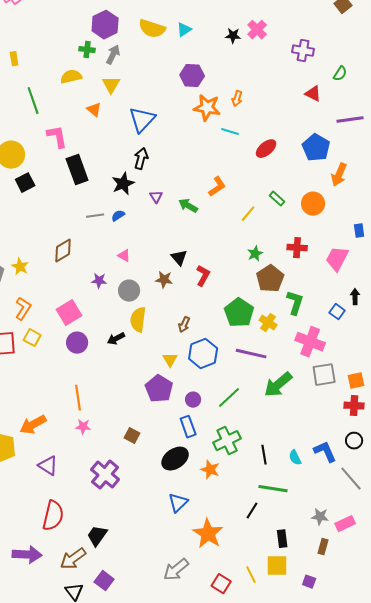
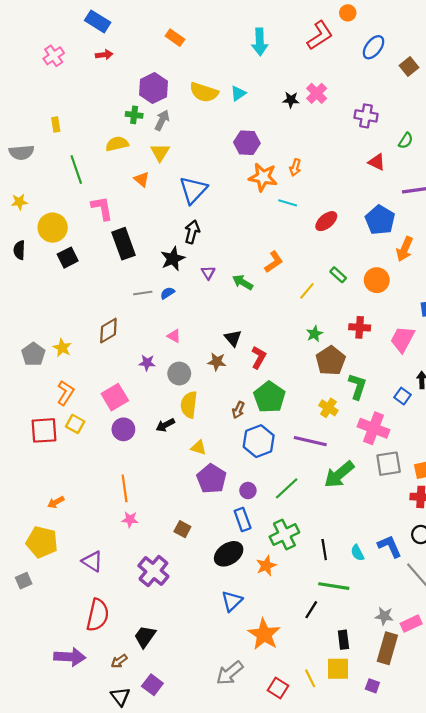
green pentagon: (239, 313) -> (269, 397), moved
yellow triangle: (170, 360) -> (199, 448), moved, turned -42
orange arrow: (33, 425) -> (56, 502), moved, size x0.6
orange star: (210, 470) -> (266, 566), turned 30
brown rectangle: (323, 547) -> (387, 648), size x1.8
brown arrow: (73, 559) -> (119, 661), size x0.6

